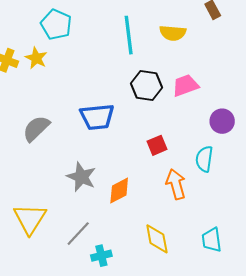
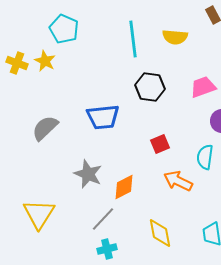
pink trapezoid: (185, 85) -> (203, 87), moved
orange arrow: (176, 184) -> (178, 181), turned -48
gray line: (78, 234) -> (103, 219), moved

